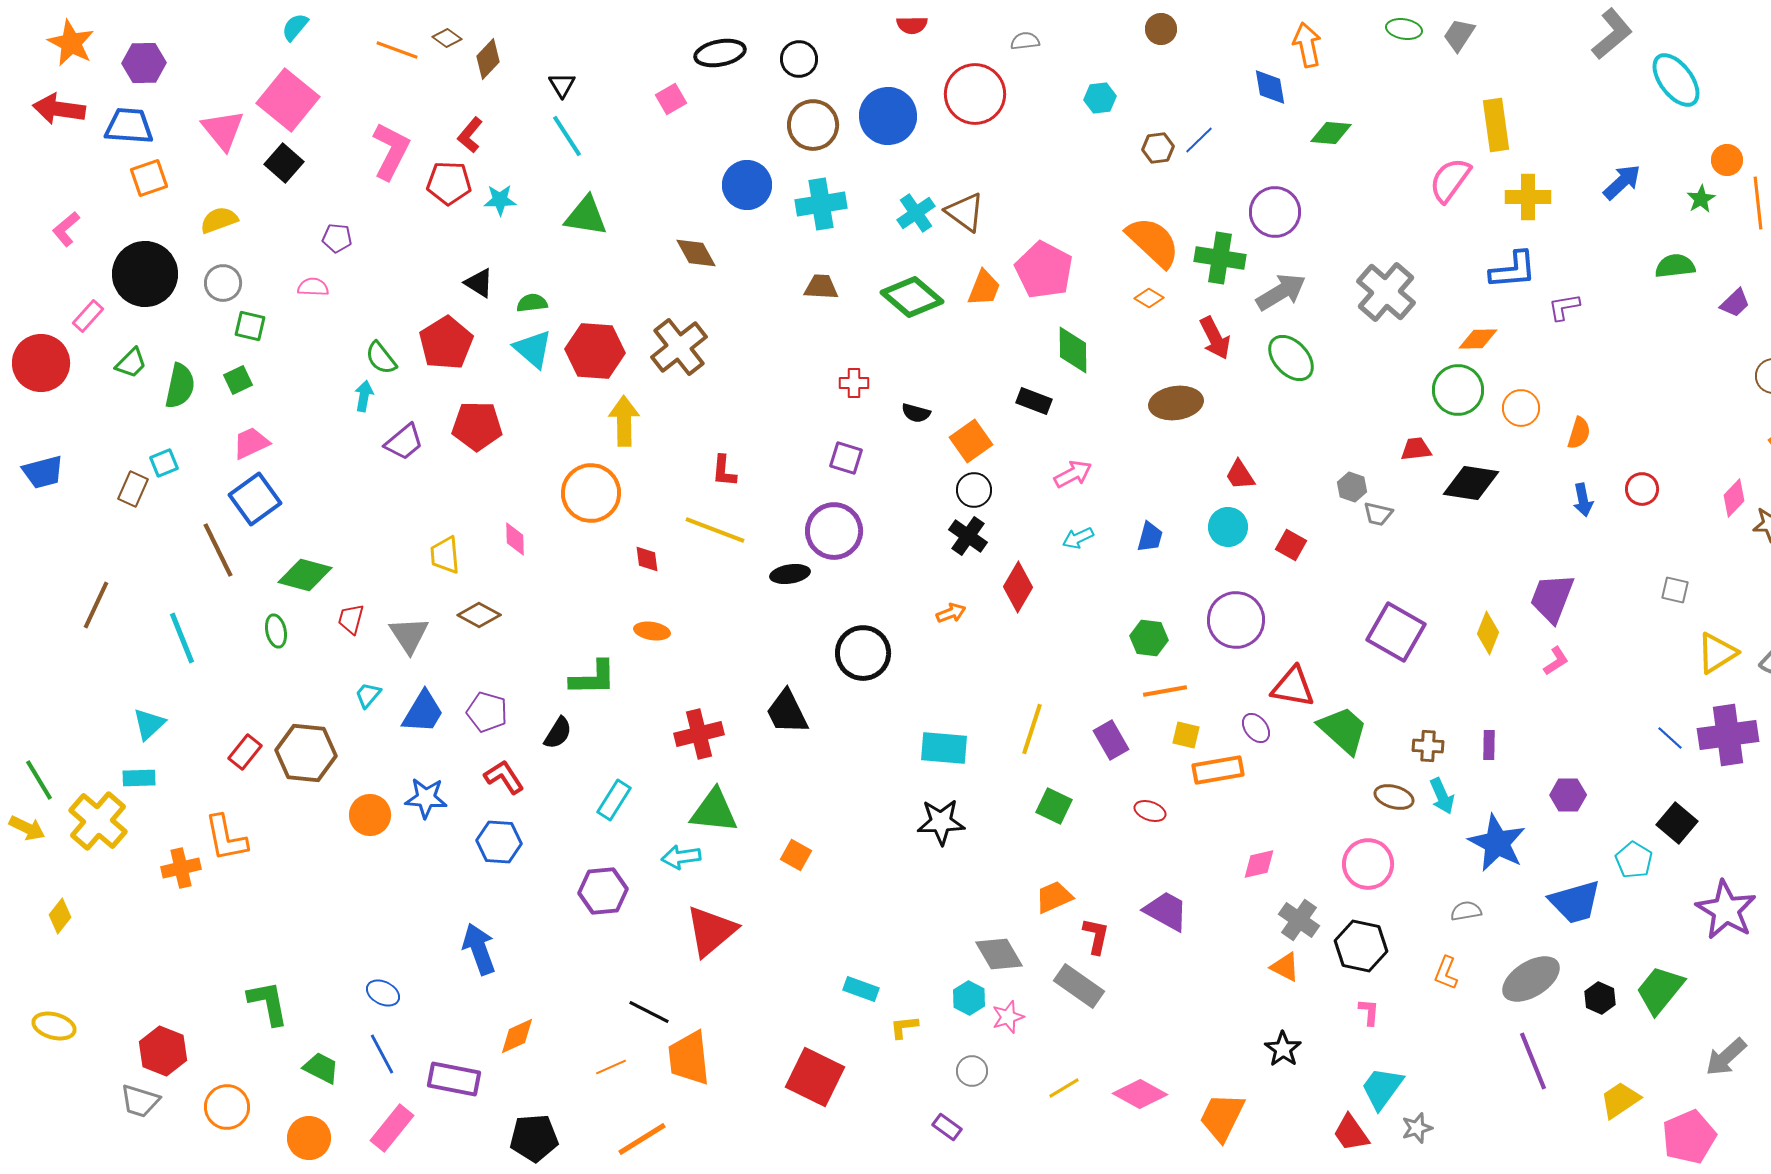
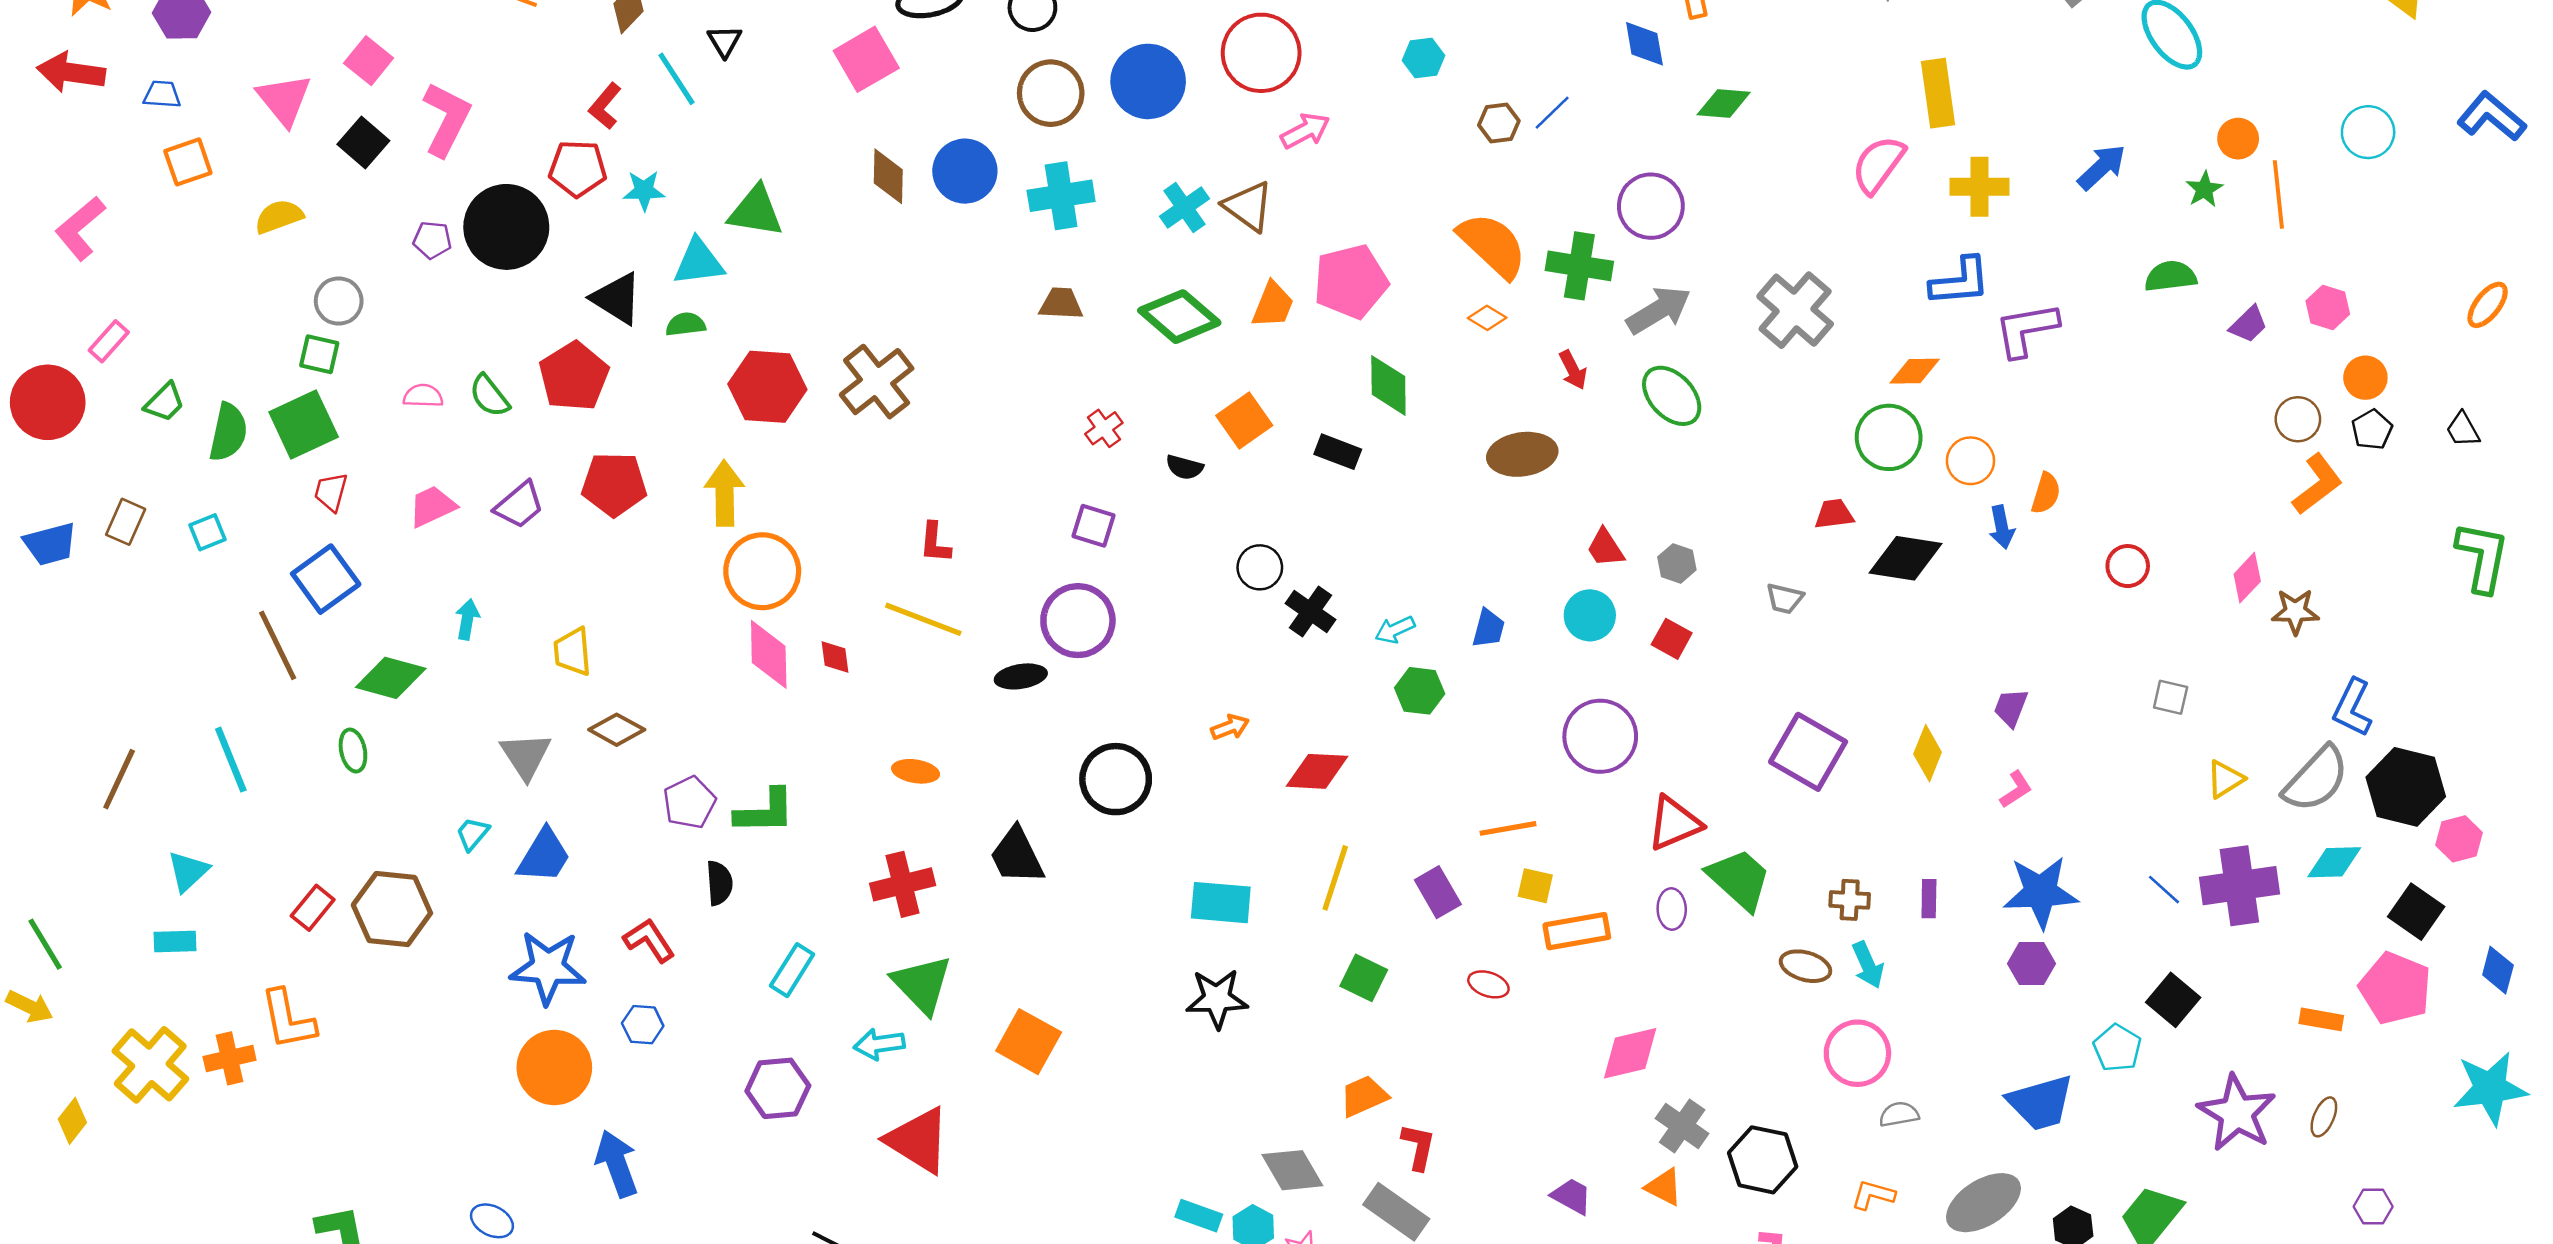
pink square: (671, 99) -> (866, 59), size x1.6
pink square: (288, 100) -> (369, 61), size x0.6
blue trapezoid: (129, 126) -> (162, 94), size x0.6
cyan line: (567, 136) -> (676, 79), moved
pink L-shape: (391, 151) -> (447, 119), moved
pink L-shape: (66, 229) -> (80, 228), size x1.4
brown diamond: (696, 253) -> (888, 176), moved, turned 30
pink pentagon: (1044, 270) -> (1351, 282), turned 30
black circle: (145, 274) -> (506, 227), moved
gray circle: (223, 283) -> (339, 301), moved
black triangle: (479, 283) -> (617, 298), size x1.4
pink semicircle: (313, 287) -> (423, 396), moved
purple L-shape: (1564, 307) -> (2026, 330), size x1.6
red arrow: (1215, 338) -> (1573, 370), size x0.7
cyan triangle: (533, 349) -> (699, 262), moved, turned -48
green square: (238, 380) -> (304, 424), size x1.8
red cross: (854, 383) -> (1104, 428), turned -36
cyan arrow: (364, 396) -> (467, 619), moved
yellow arrow: (624, 421) -> (725, 493), moved
orange square: (971, 441) -> (1244, 421), moved
pink trapezoid: (251, 443) -> (432, 506), moved
pink arrow: (1073, 474) -> (1305, 131), moved
gray hexagon: (1352, 487) -> (1677, 563), moved
brown rectangle: (133, 489) -> (126, 522), moved
blue arrow: (1583, 500) -> (2002, 527), moved
black cross: (968, 536) -> (1310, 612), moved
pink diamond: (515, 539) -> (769, 654), moved, size x1.6
red diamond: (1018, 587) -> (1317, 771), moved, turned 63
purple trapezoid: (1552, 598) -> (2011, 708), size x0.6
brown line: (96, 605) -> (119, 779), moved
red trapezoid: (351, 619) -> (331, 492), moved
orange ellipse: (652, 631) -> (916, 771), moved
green hexagon: (1149, 638) -> (1420, 691), moved
yellow triangle: (1717, 653) -> (2225, 779), size x0.7
red triangle: (1293, 687) -> (1674, 823), turned -33
purple pentagon: (487, 712) -> (689, 802), moved, turned 30
purple ellipse: (1256, 728) -> (1672, 909), moved, turned 36
black semicircle: (558, 733) -> (719, 883), turned -36
blue star: (426, 798) -> (548, 967), size x1.4
green triangle: (714, 811) -> (922, 984), turned 40
orange circle: (370, 815) -> (554, 1068), moved, size x1.4
yellow cross: (98, 821) -> (150, 1065), moved
blue hexagon: (499, 842) -> (643, 1025), size x0.7
blue star: (1497, 843) -> (2041, 892), moved, turned -30
orange square: (796, 855) -> (1029, 1042), size x1.6
pink diamond: (1259, 864) -> (1630, 1053), size x1.4
pink circle: (1368, 864) -> (1857, 1053), moved
purple trapezoid: (1166, 911) -> (1572, 1196), moved, size x0.7
red triangle: (711, 931) -> (918, 1140), turned -48
orange L-shape: (1446, 973) -> (1873, 1195), turned 84
cyan rectangle: (861, 989) -> (1199, 1216), moved

